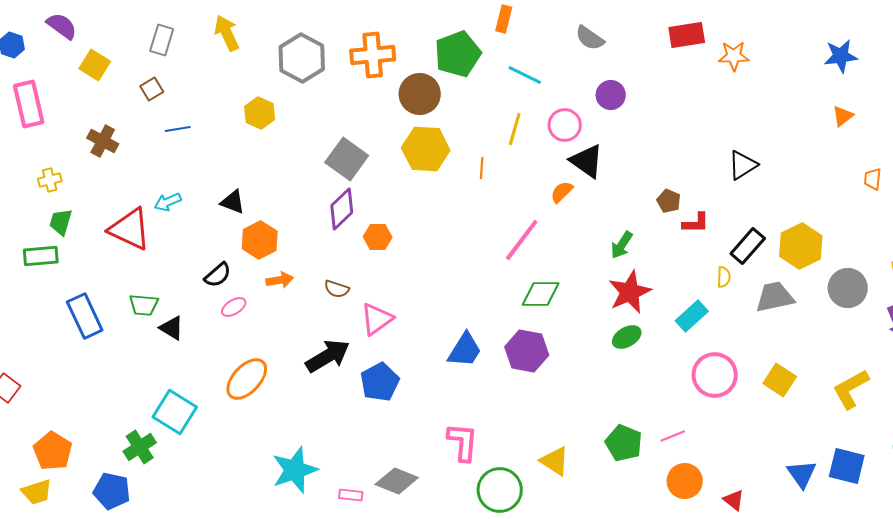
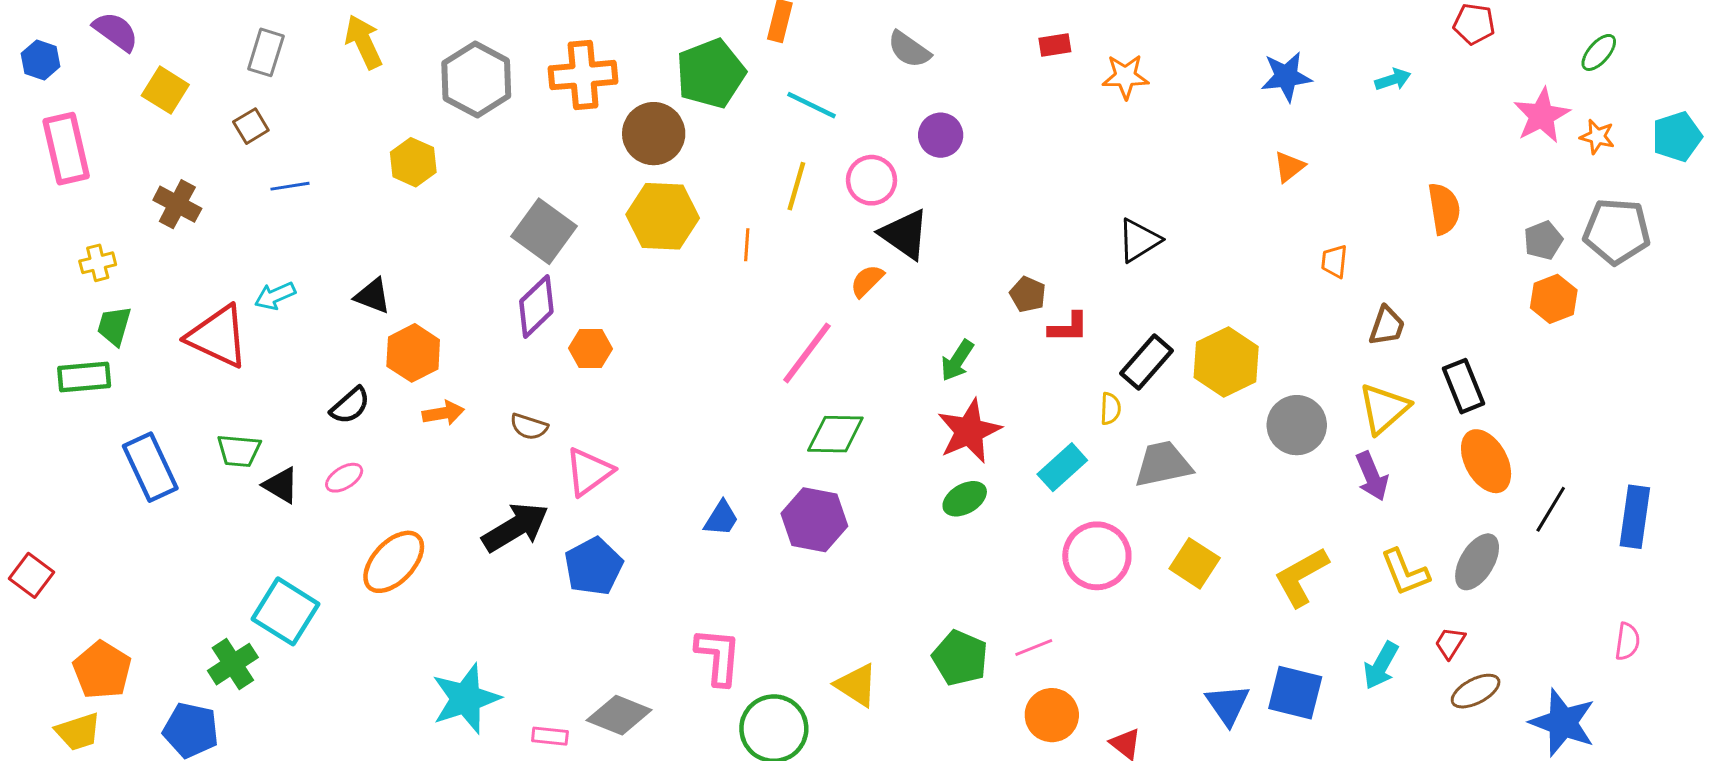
red rectangle: (687, 35) -> (1055, 45), size x0.6
gray trapezoid: (775, 297) -> (1163, 464), moved
pink ellipse: (234, 307) -> (344, 478), moved
blue trapezoid: (465, 350) -> (721, 518), size x0.7

